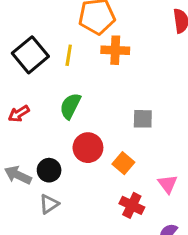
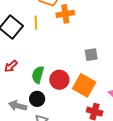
green semicircle: (70, 106) -> (38, 75), moved
orange square: (123, 163) -> (84, 85), size x1.6

